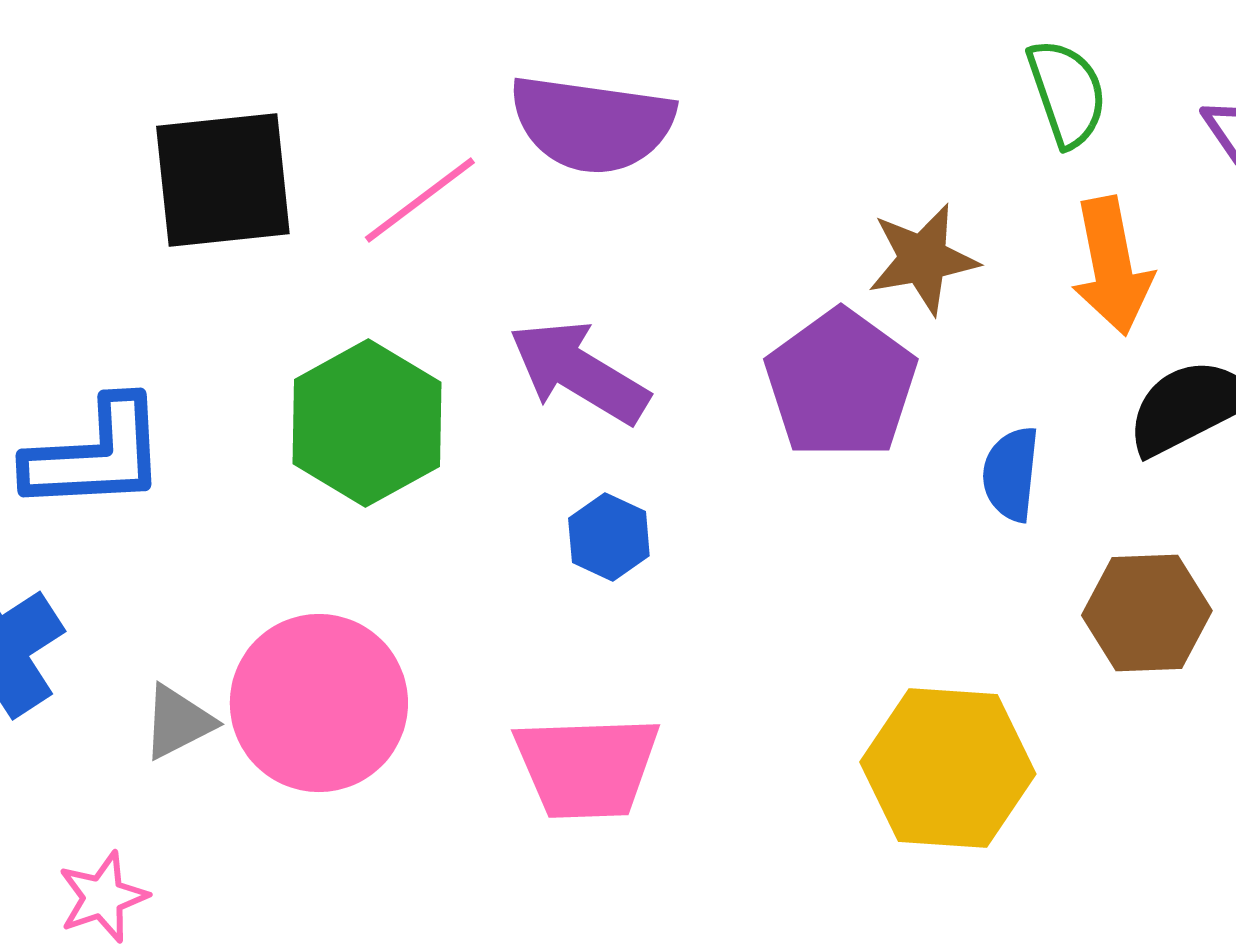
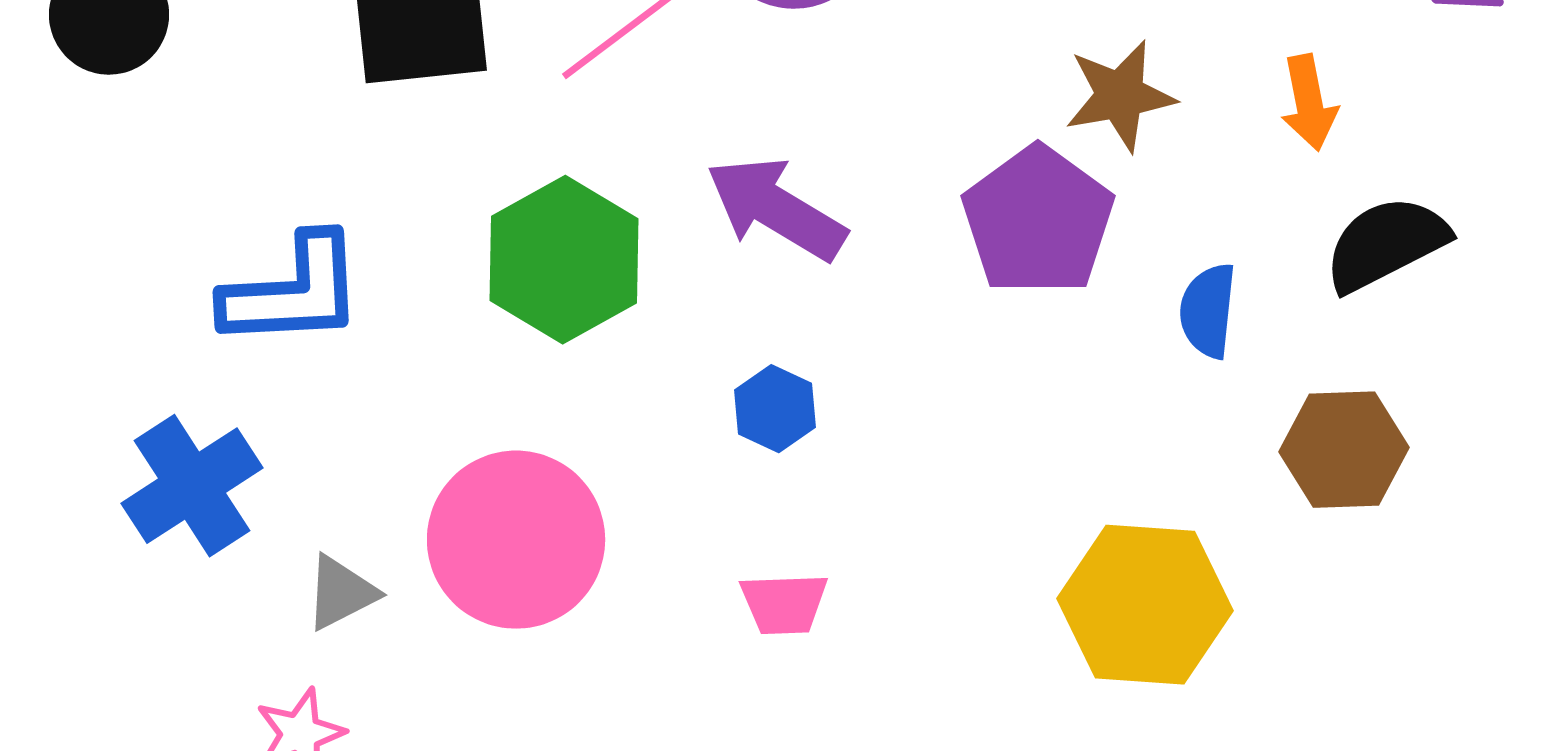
orange arrow: (1112, 266) -> (1309, 103), size x0.7
blue hexagon: (609, 537) -> (775, 409), moved
gray triangle: (178, 722) -> (341, 593), moved
pink trapezoid: (587, 767) -> (784, 604), size x0.6

